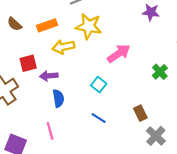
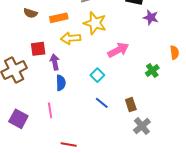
brown semicircle: (15, 24) -> (30, 13), turned -32
purple arrow: (49, 76) -> (55, 62), turned 77
blue line: (99, 118) -> (102, 103), moved

